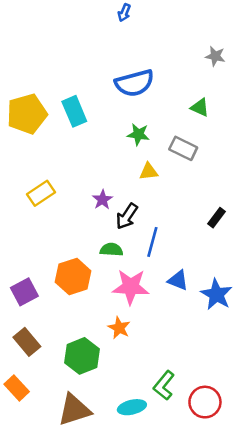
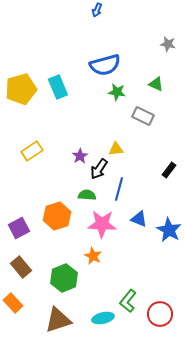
green star: (138, 134) -> (117, 92), moved
yellow triangle: (149, 171) -> (116, 149), moved

